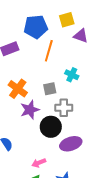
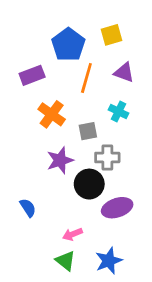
blue pentagon: (36, 27) -> (68, 45), turned -30
purple triangle: (81, 36) -> (124, 72), moved
orange cross: (18, 89) -> (52, 114), moved

